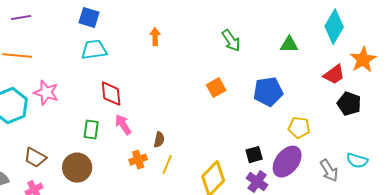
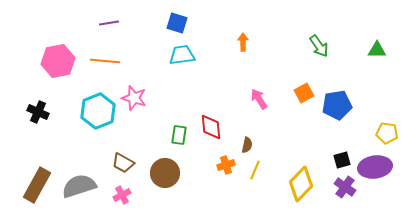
blue pentagon: (268, 92) -> (337, 105), moved
red diamond: (111, 94) -> (211, 127), moved
pink arrow: (123, 125) -> (259, 99), moved
purple ellipse: (287, 162) -> (375, 167), turned 44

